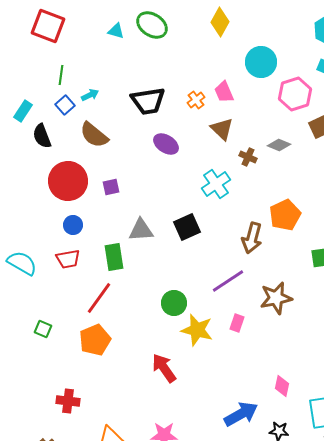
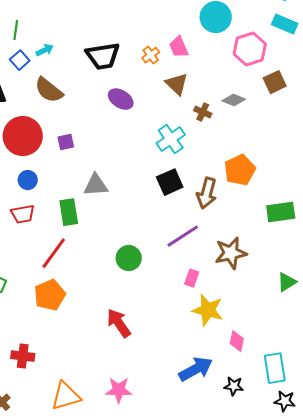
black square: (187, 227) -> (170, 182), moved
yellow star: (197, 330) -> (208, 310), moved

